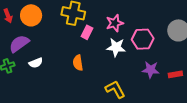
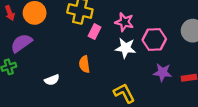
pink star: (115, 23) -> (124, 22), turned 30
white semicircle: (36, 63) -> (52, 80), moved

